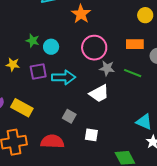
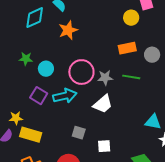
orange star: (81, 14) -> (68, 30), turned 30
green star: (33, 41) -> (26, 59), moved
pink circle: (94, 48) -> (81, 72), moved
yellow star: (13, 65) -> (16, 118), moved
purple square: (38, 71) -> (39, 96), turned -36

